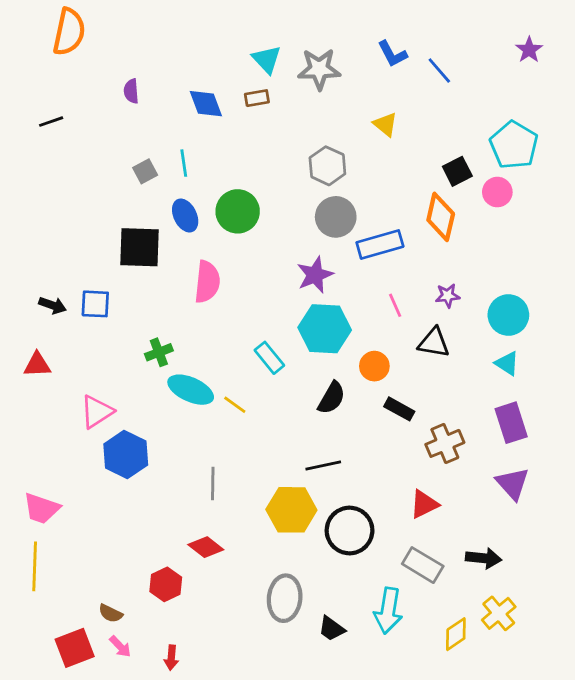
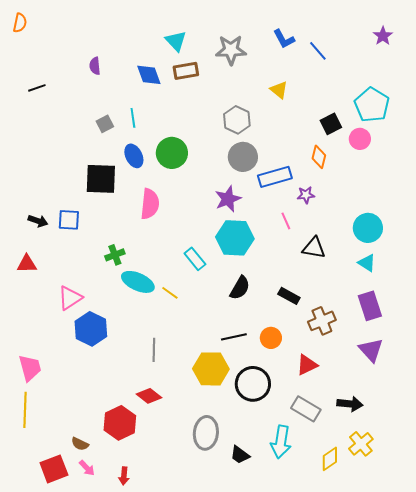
orange semicircle: (69, 32) -> (20, 23), moved, size x0.6
cyan triangle: (267, 59) -> (176, 41), moved
brown rectangle: (257, 98) -> (186, 71), size x1.4
orange diamond: (441, 217) -> (319, 157), size x0.7
purple star: (448, 296) -> (306, 195), moved
orange circle: (374, 366) -> (271, 338), moved
pink trapezoid: (41, 508) -> (30, 368), turned -124
red hexagon: (166, 584) -> (120, 423), size x1.4

